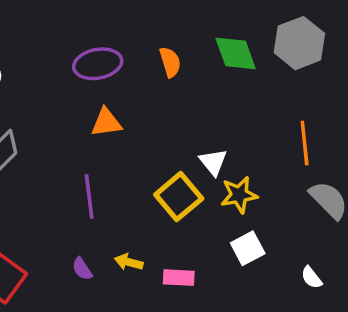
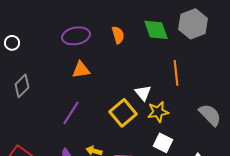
orange line: (305, 143) -> (176, 73), moved
purple line: (89, 197) -> (71, 113), turned 40
white square: (248, 248) -> (163, 143), turned -36

